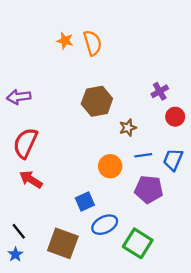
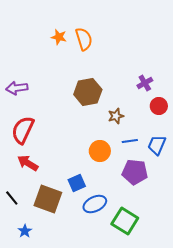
black line: (19, 231) -> (12, 198), moved
brown square: (63, 243) -> (48, 199), moved
blue star: (15, 254) -> (25, 231), moved

